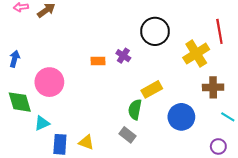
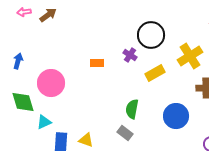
purple cross: (123, 56) -> (130, 55), moved
yellow rectangle: (152, 89) -> (155, 73), moved

